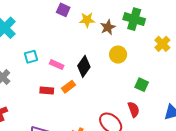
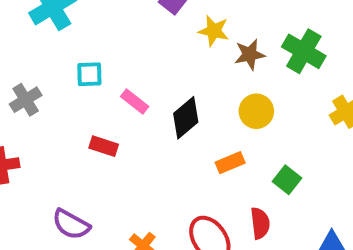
orange rectangle: (69, 87) -> (230, 163), moved

